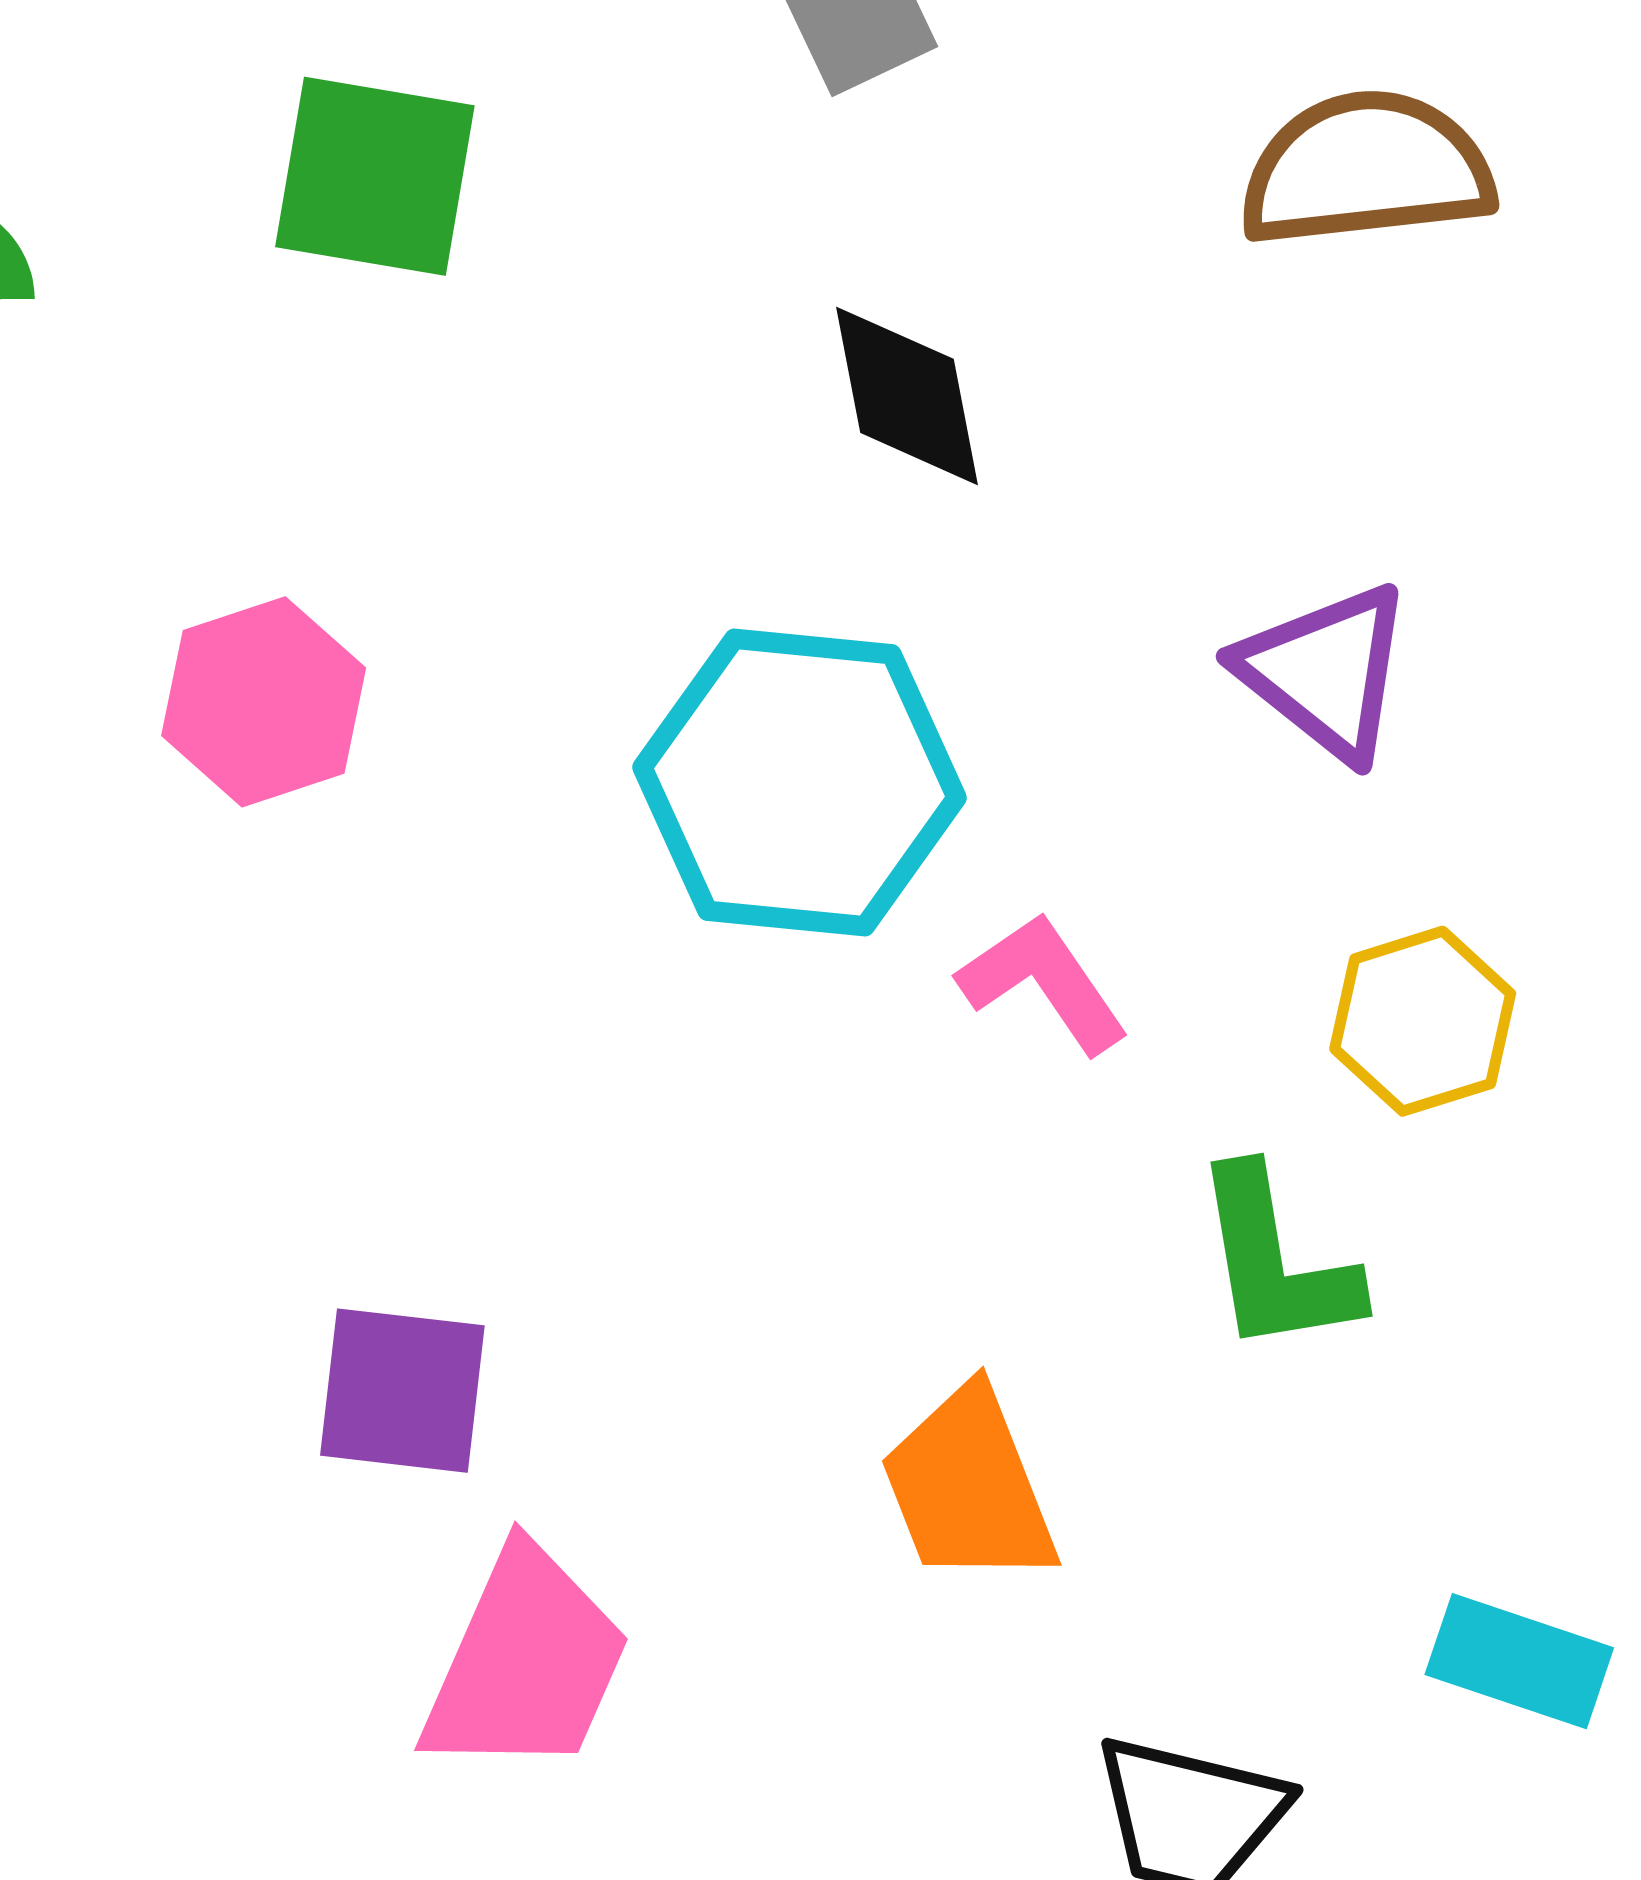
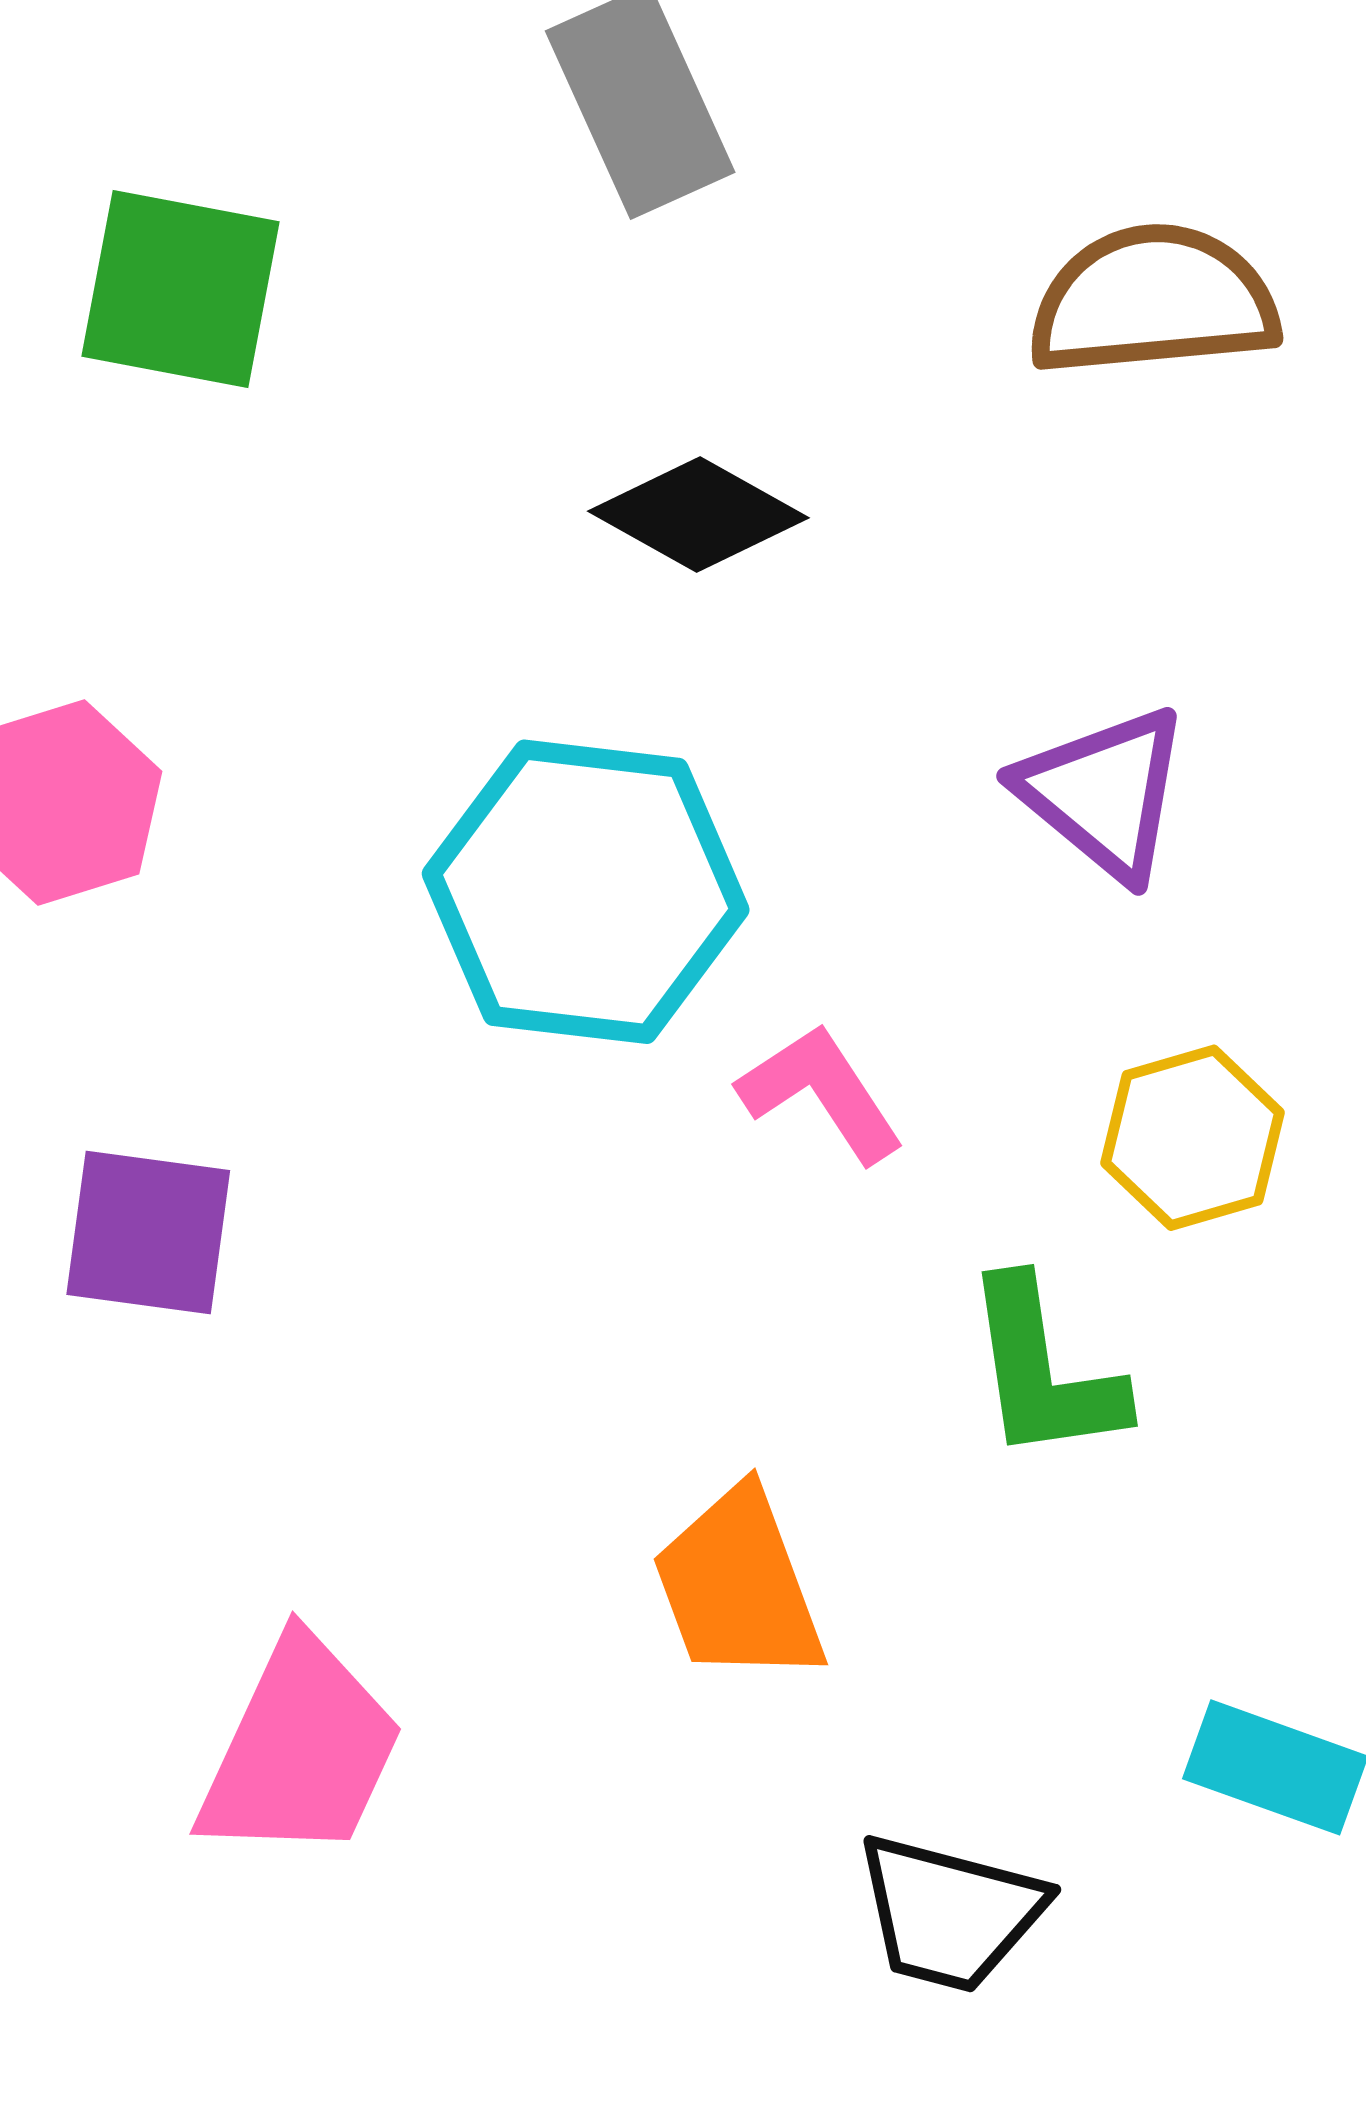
black diamond: (907, 396) -> (698, 515), turned -51
purple square: (402, 1391) -> (148, 1233), moved

